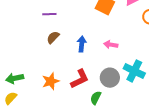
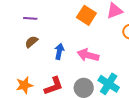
pink arrow: (111, 45) -> (88, 55), size x1.5

